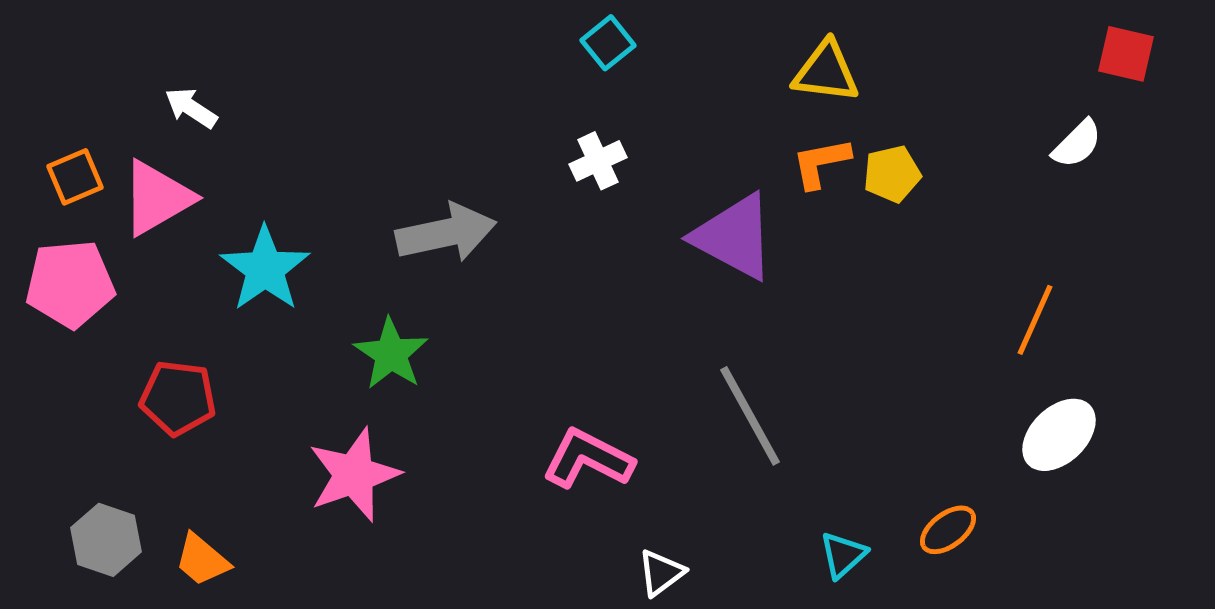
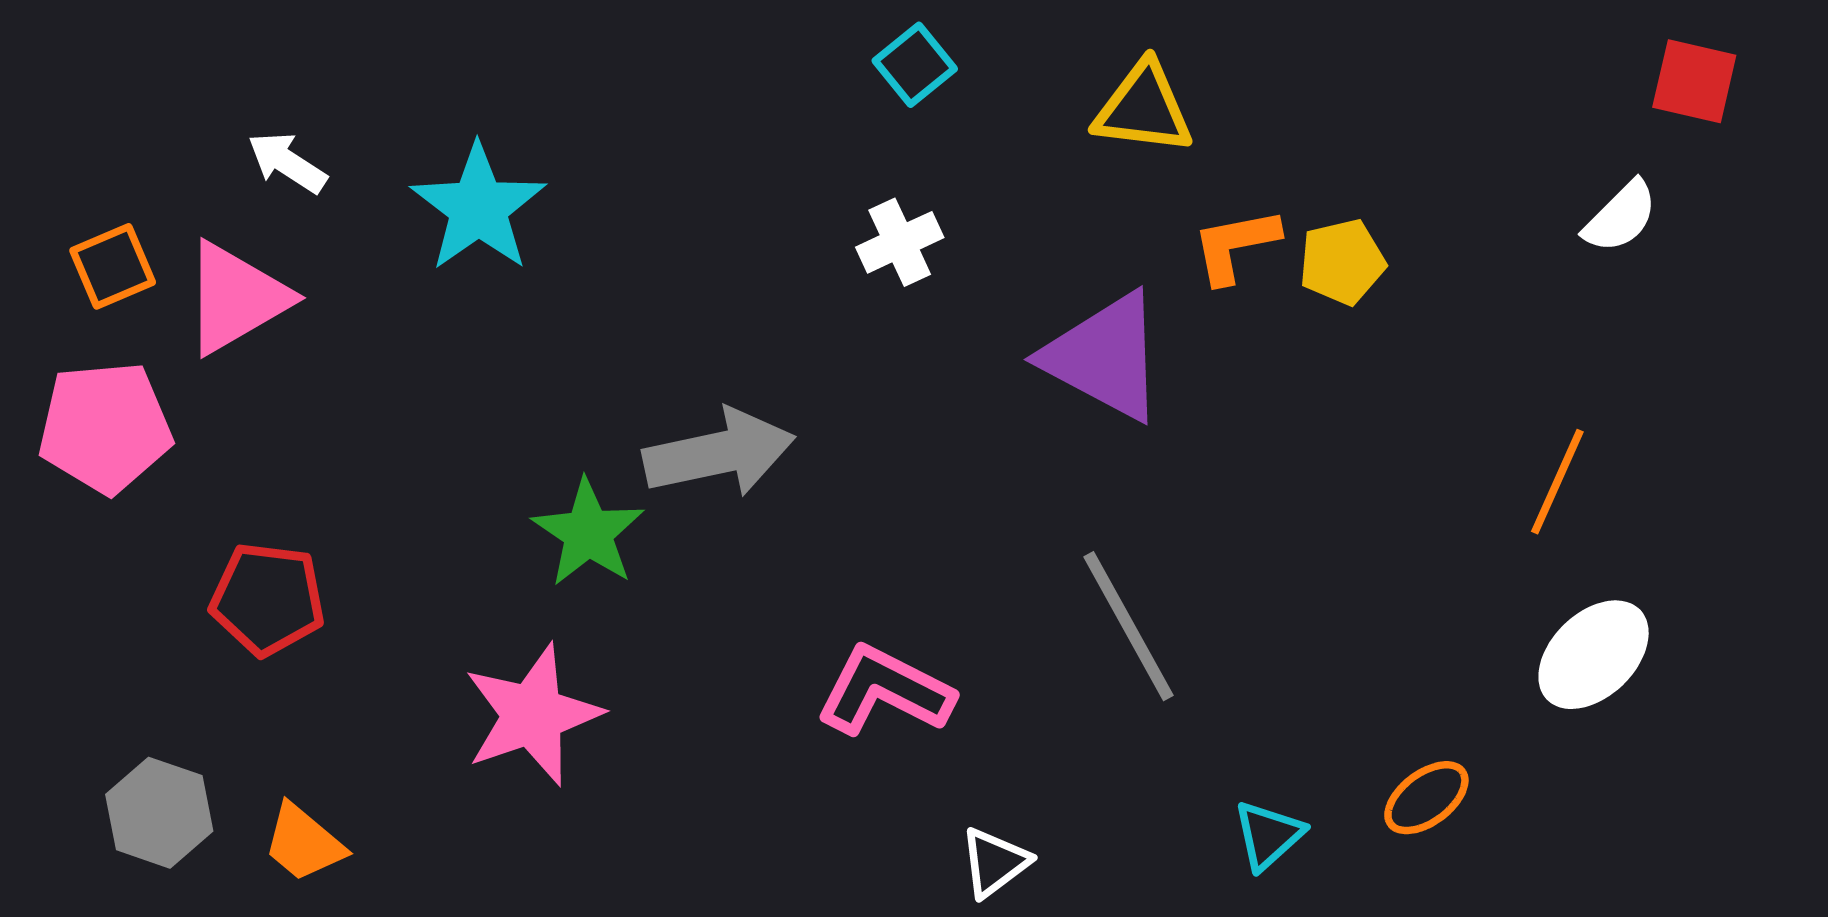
yellow triangle: (826, 72) -> (1144, 108), moved
gray arrow: (446, 233) -> (719, 453), moved
cyan star: (265, 269) -> (478, 208), moved

